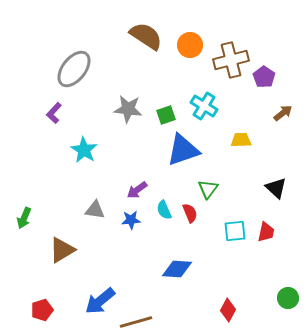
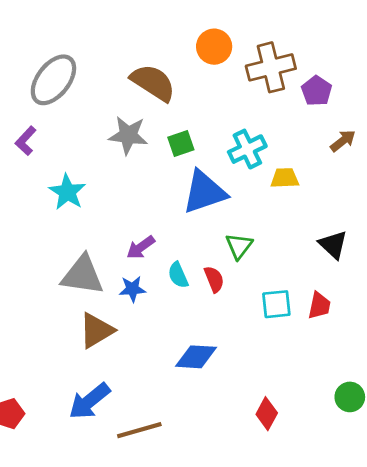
brown semicircle: (146, 36) -> (153, 83), moved
cyan cross: (204, 106) -> (247, 149), moved, turned 32
gray triangle: (95, 210) -> (83, 275), size x1.6
brown triangle: (62, 250) -> (96, 330), moved

